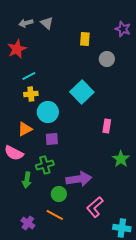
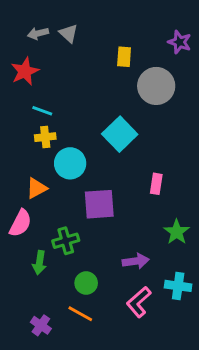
gray circle: (107, 59) -> (156, 86), size x1.6
cyan line: (29, 76) -> (42, 111), turned 48
purple square: (52, 139) -> (99, 204), moved, size x1.6
pink semicircle: (14, 153) -> (20, 223), turned -90
purple arrow: (79, 179) -> (136, 261), moved, size x0.7
cyan cross: (122, 228) -> (178, 286), moved

